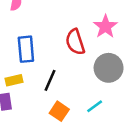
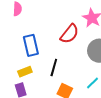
red semicircle: (75, 42) -> (69, 34), turned -115

